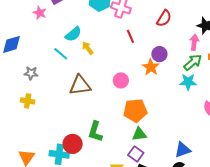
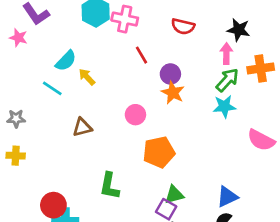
red semicircle: (164, 18) -> (183, 26), turned 78
purple circle: (159, 54) -> (170, 74), moved
brown triangle: (80, 85) -> (82, 127), size x0.7
green triangle: (139, 134) -> (174, 195), moved
red circle: (73, 144) -> (53, 205), moved

